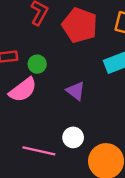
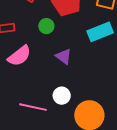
green circle: (37, 64) -> (46, 26), moved

